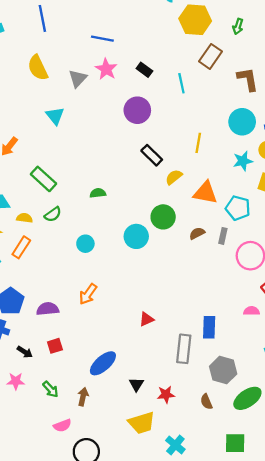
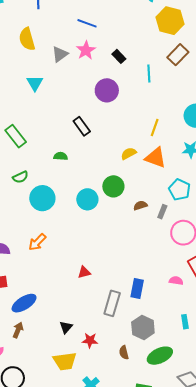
black rectangle: (152, 155) -> (82, 126), moved
orange triangle: (205, 193) -> (156, 158), moved
green semicircle: (53, 214) -> (20, 177), moved
cyan circle: (85, 244) -> (42, 198), size x1.6
blue ellipse: (103, 363) -> (24, 303), moved

